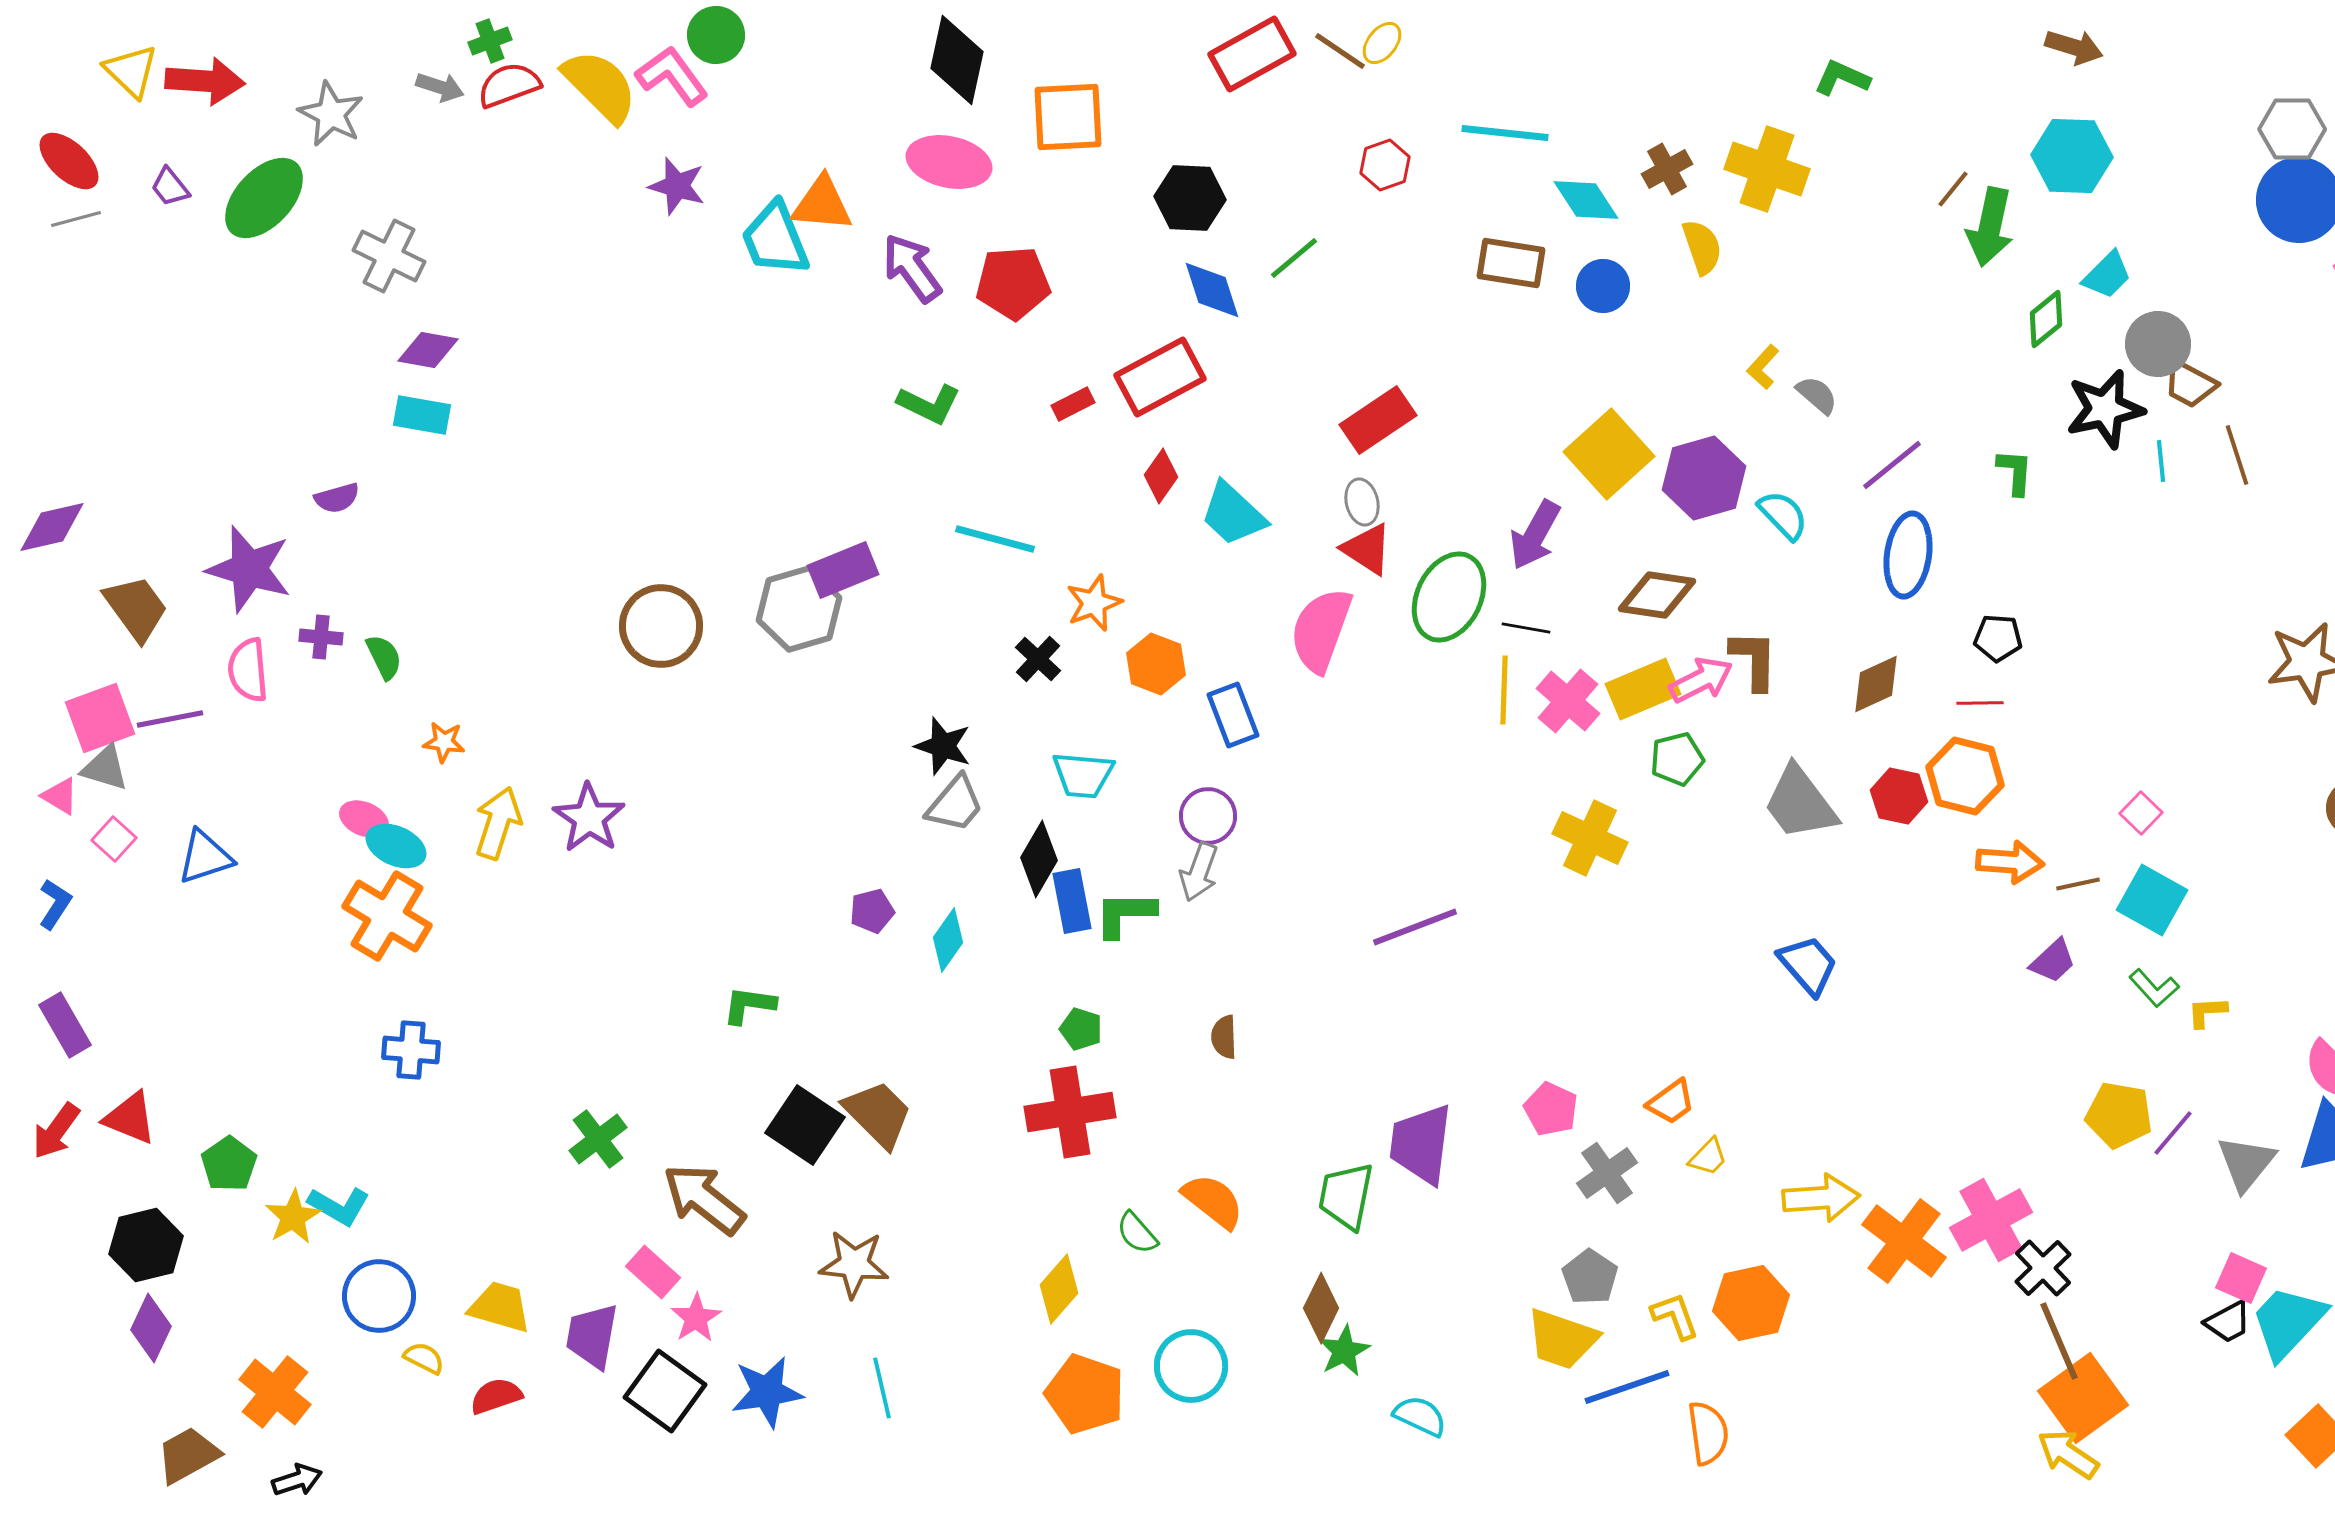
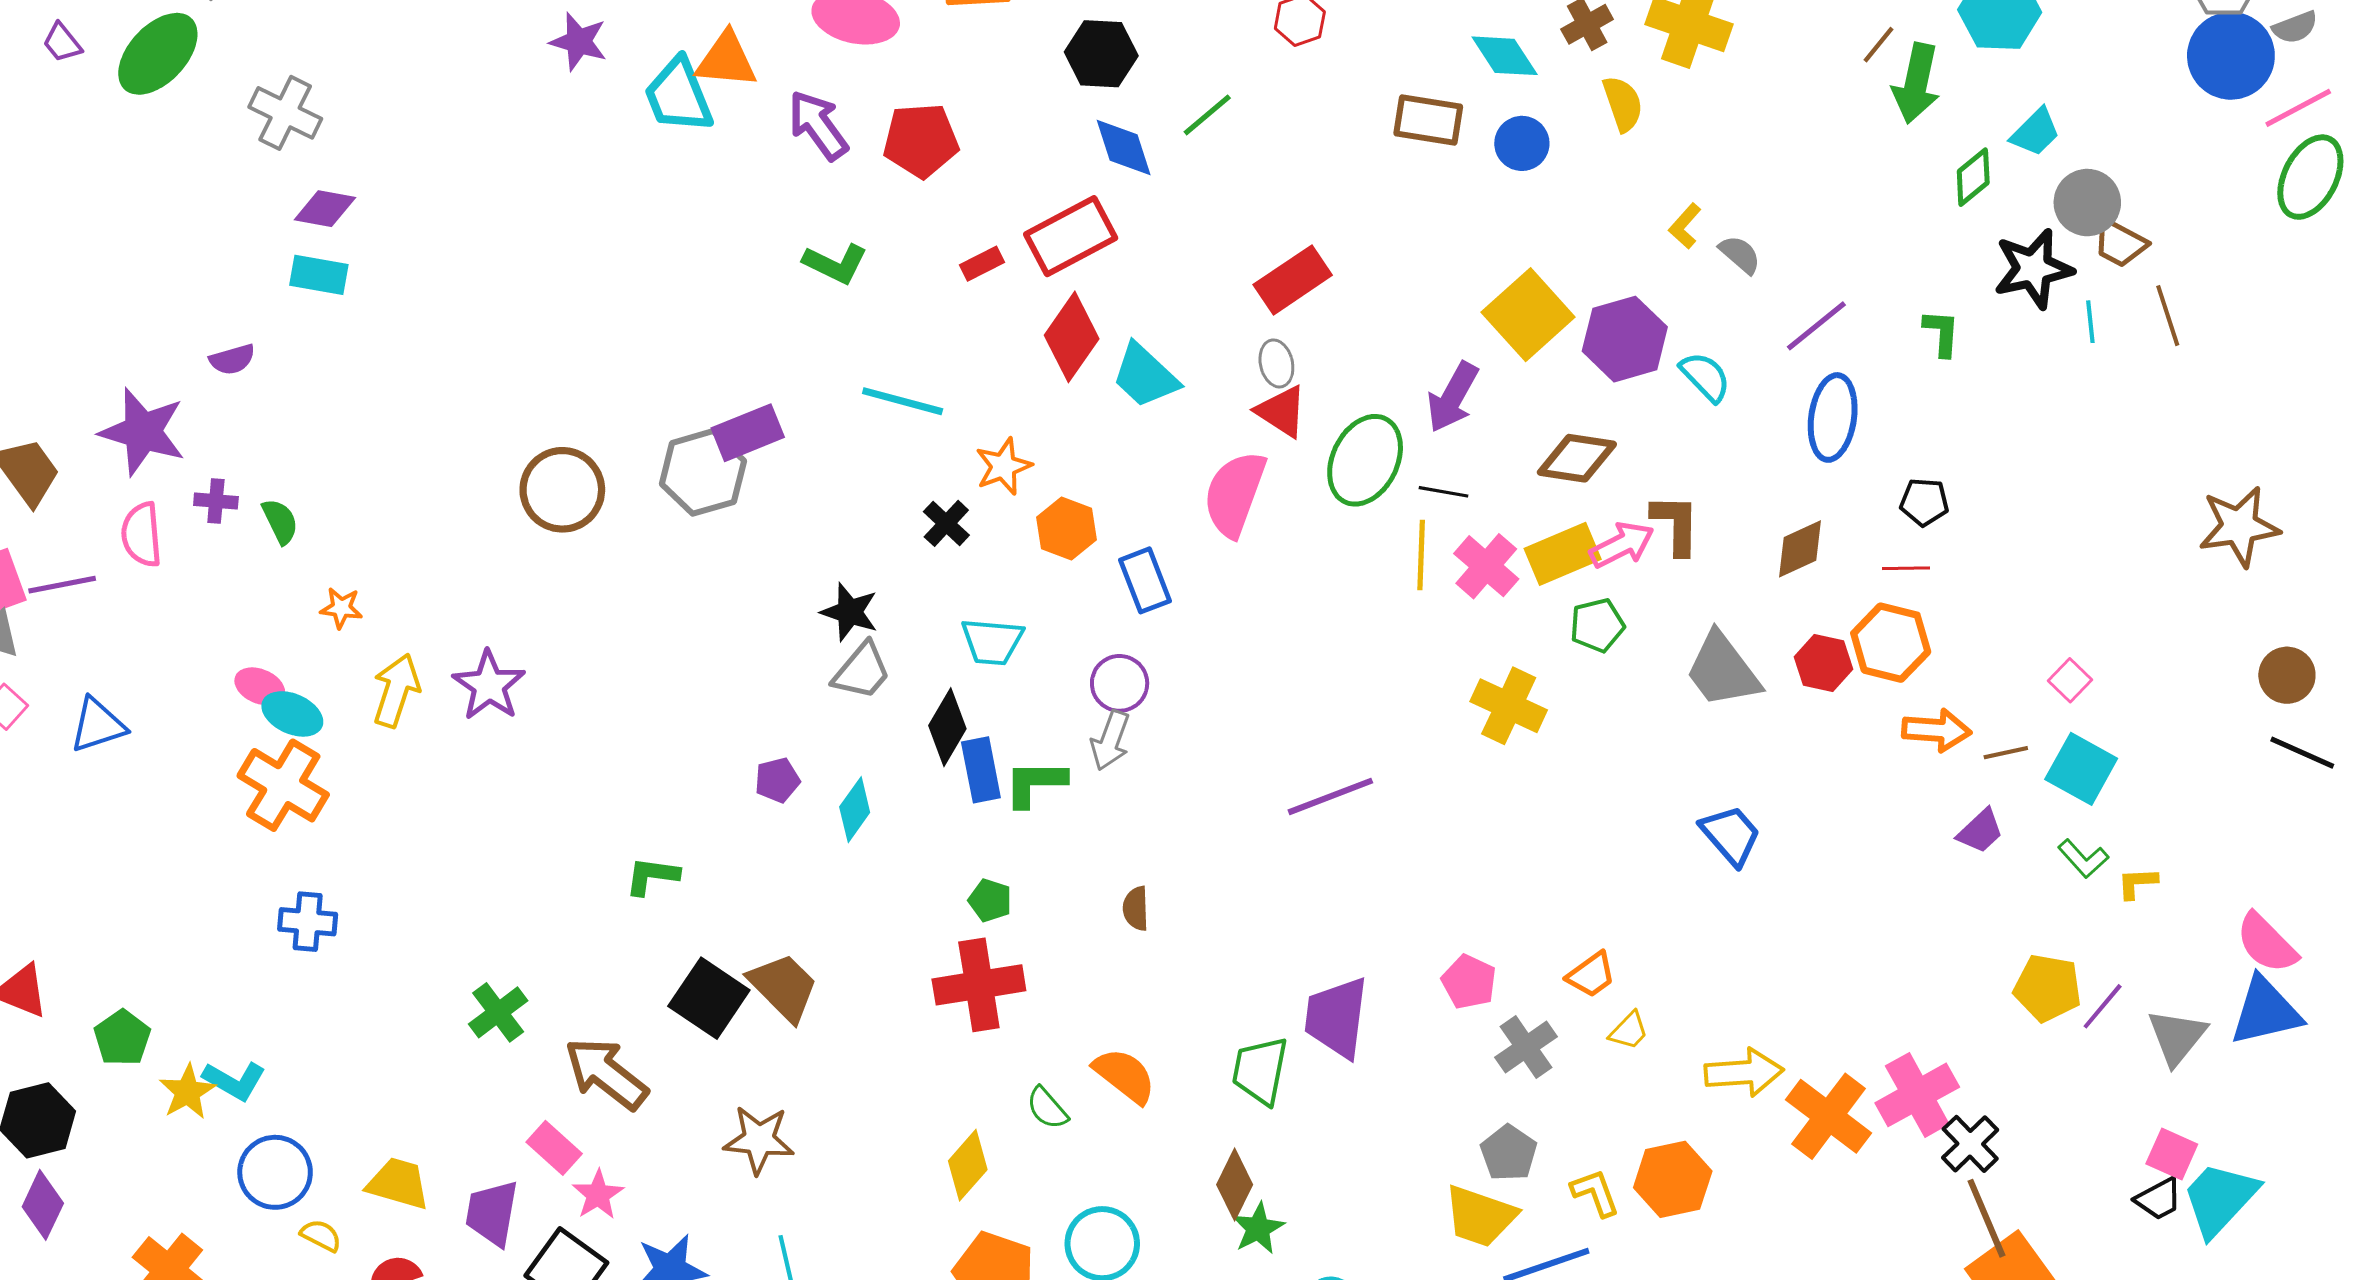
red diamond: (1161, 476) -> (1072, 337), size x1.6

